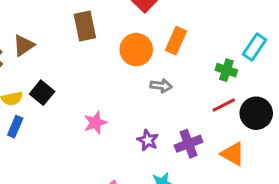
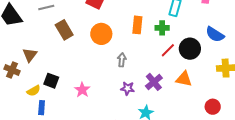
orange rectangle: (176, 41) -> (137, 25), moved
gray arrow: (161, 86) -> (122, 60), moved, turned -72
pink star: (95, 123) -> (82, 90), moved

